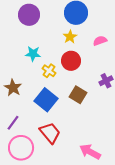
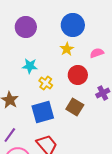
red circle: (71, 61) -> (78, 75), moved
blue square: (46, 100) -> (43, 112), turned 35

